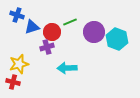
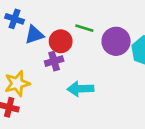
green line: (70, 22) -> (84, 28), turned 40

